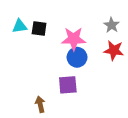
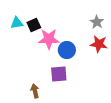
black square: (39, 29) -> (34, 25), turned -32
pink star: (74, 39) -> (49, 39), moved

